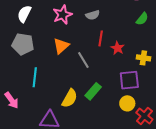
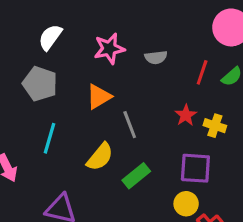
red line: (101, 38) -> (202, 72), moved
yellow cross: (143, 58) -> (215, 126), moved
yellow semicircle: (70, 98) -> (100, 157), moved

